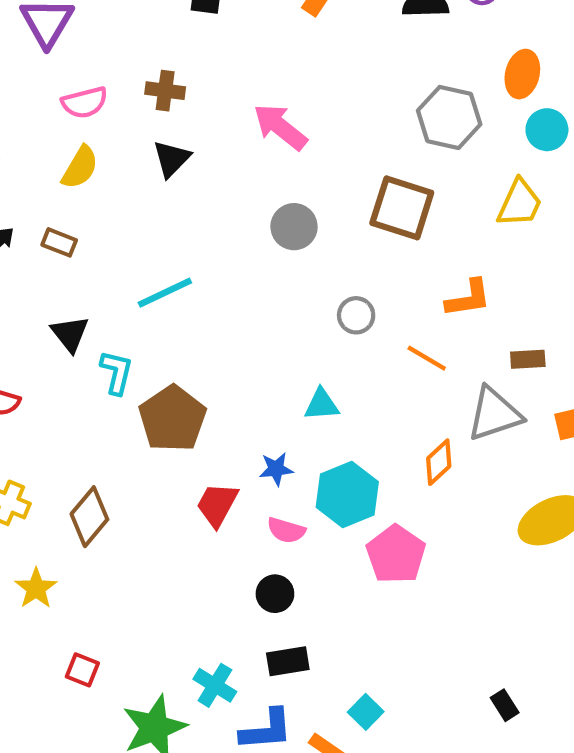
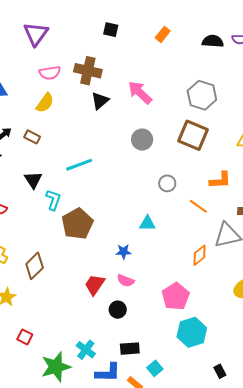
brown cross: (165, 91) -> (88, 71), size x1.5
gray hexagon: (449, 117) -> (202, 95), moved
black triangle: (172, 159) -> (100, 101), moved
cyan hexagon: (347, 494) -> (192, 332), moved
red trapezoid: (217, 505) -> (95, 285), moved
black rectangle: (288, 661) -> (130, 349), moved

